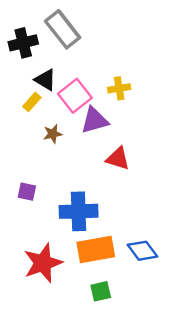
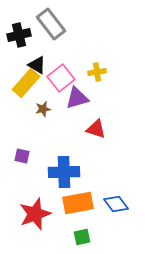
yellow rectangle: (32, 102) -> (26, 83), size x1.8

